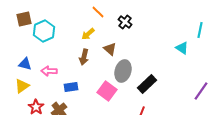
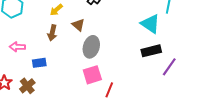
cyan triangle: (182, 48) -> (150, 24), size x1.5
black rectangle: (147, 84) -> (151, 51), moved, turned 30
pink square: (107, 91) -> (92, 75), moved, turned 36

